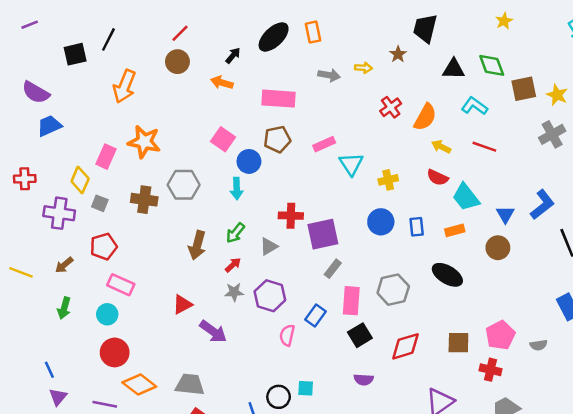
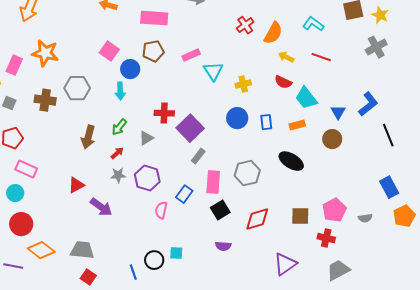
purple square: (323, 234) -> (190, 128), turned -32

